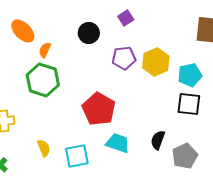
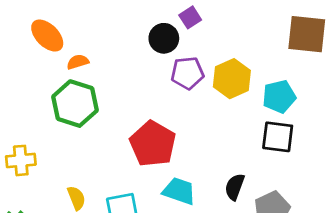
black circle: (89, 33) -> (164, 38), moved
orange semicircle: (45, 50) -> (78, 62), turned 49

